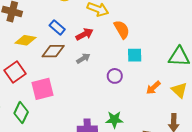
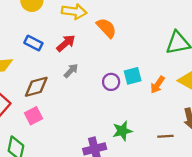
brown diamond: (53, 51) -> (36, 87), moved
cyan square: (135, 55) -> (133, 76), moved
pink square: (43, 89) -> (34, 116), size x0.7

